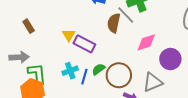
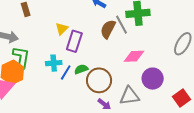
purple rectangle: (84, 44) -> (74, 41), turned 65

